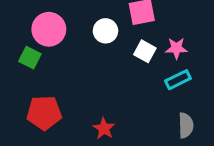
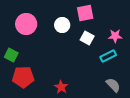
pink star: (176, 48) -> (115, 36), moved
green square: (30, 58) -> (11, 55), moved
gray semicircle: (186, 125) -> (113, 85), turned -42

